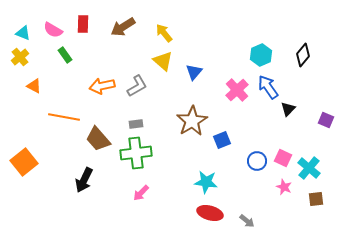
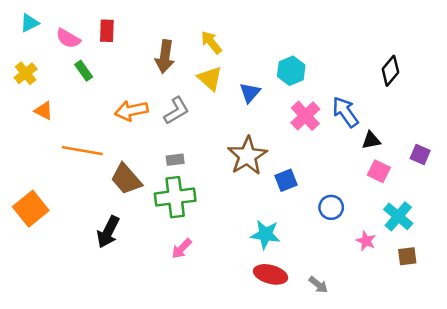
brown arrow: (123, 27) -> (165, 57), moved, turned -50
cyan triangle: (23, 33) -> (29, 23), moved, turned -49
cyan hexagon: (261, 55) -> (291, 71), moved
black triangle: (288, 109) -> (371, 140), turned 35
pink square: (283, 158) -> (379, 171), moved

